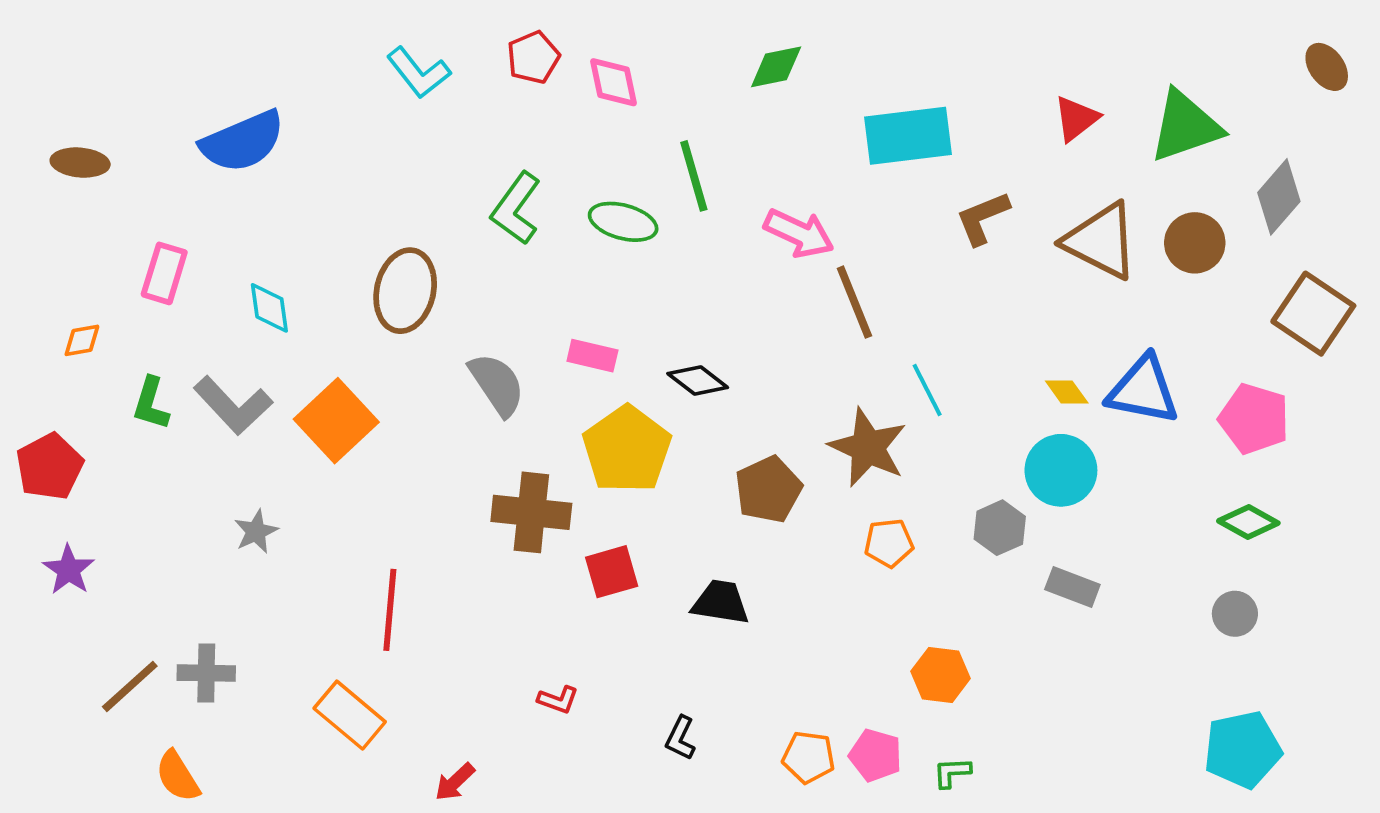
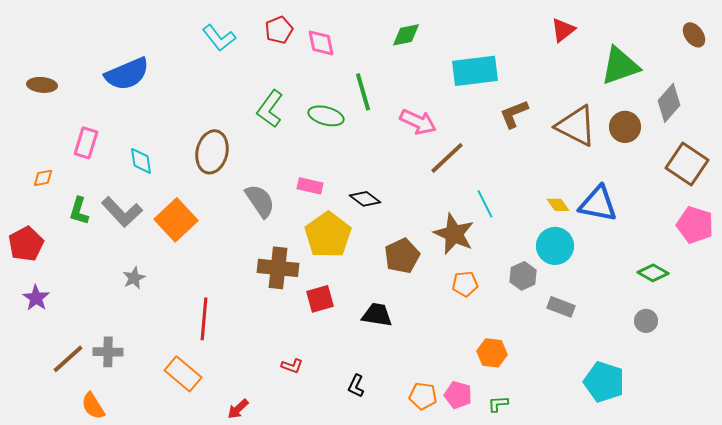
red triangle: (1076, 119) -> (563, 30), moved
brown line: (854, 302) -> (447, 158), turned 69
pink pentagon: (1254, 419) -> (695, 225), moved
cyan pentagon: (1243, 750) -> (604, 382), moved, turned 30

